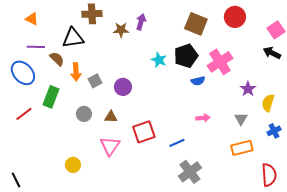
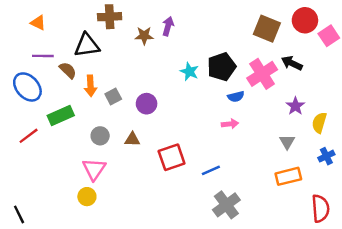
red circle: (235, 17) -> (305, 20), moved
brown square: (196, 24) -> (267, 29), moved
black arrow: (272, 53) -> (292, 63), moved
green rectangle: (51, 97) -> (61, 116), turned 45
pink arrow: (203, 118) -> (230, 124), moved
pink triangle: (110, 146) -> (94, 169), moved

